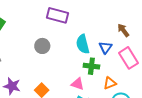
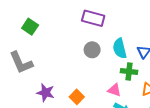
gray circle: (42, 46) -> (92, 50), moved

